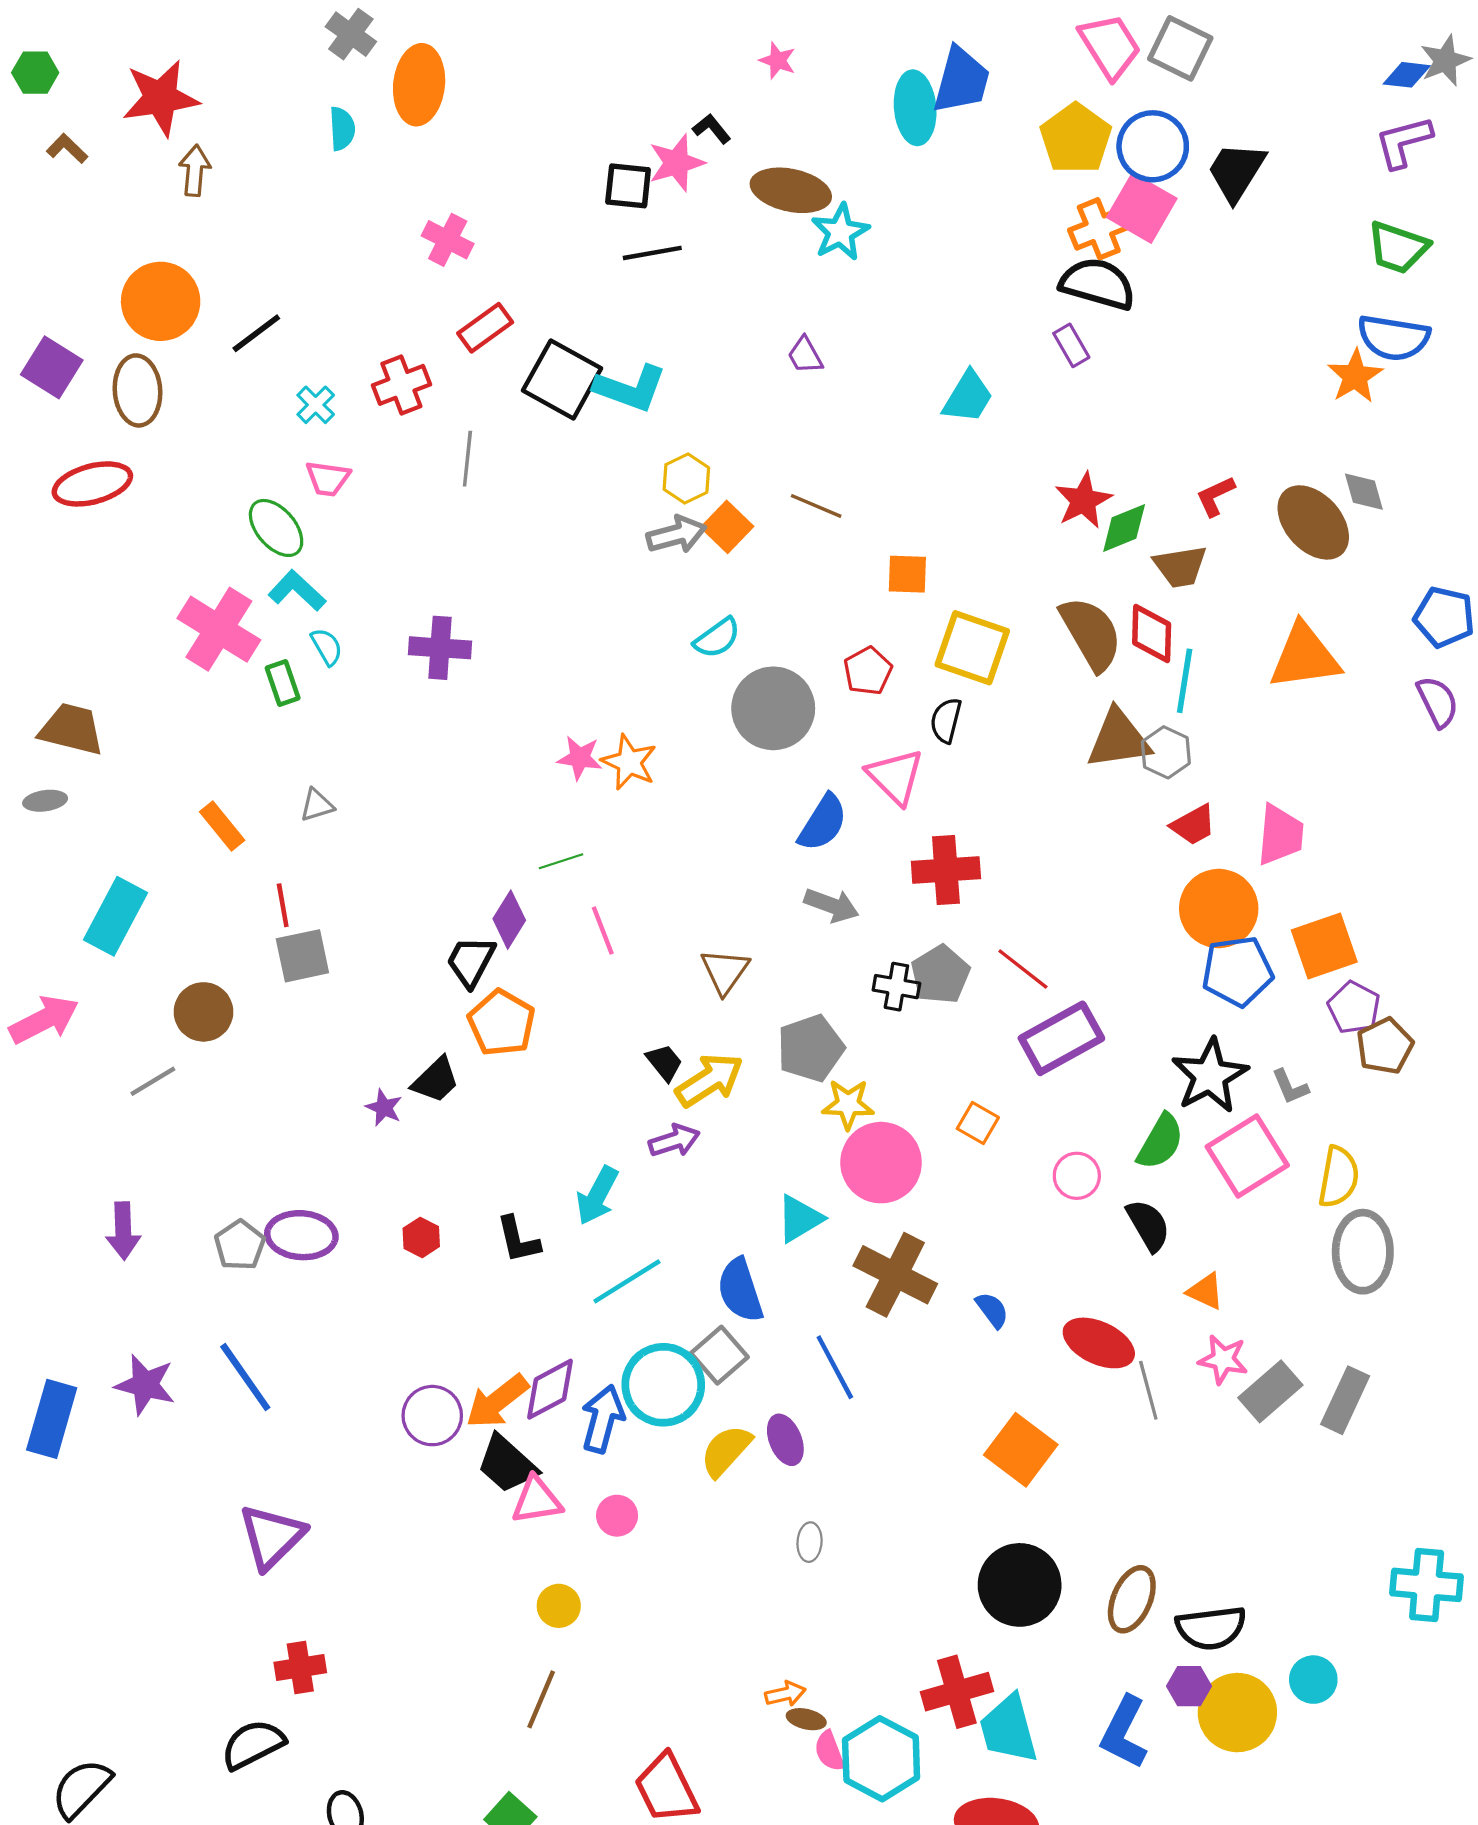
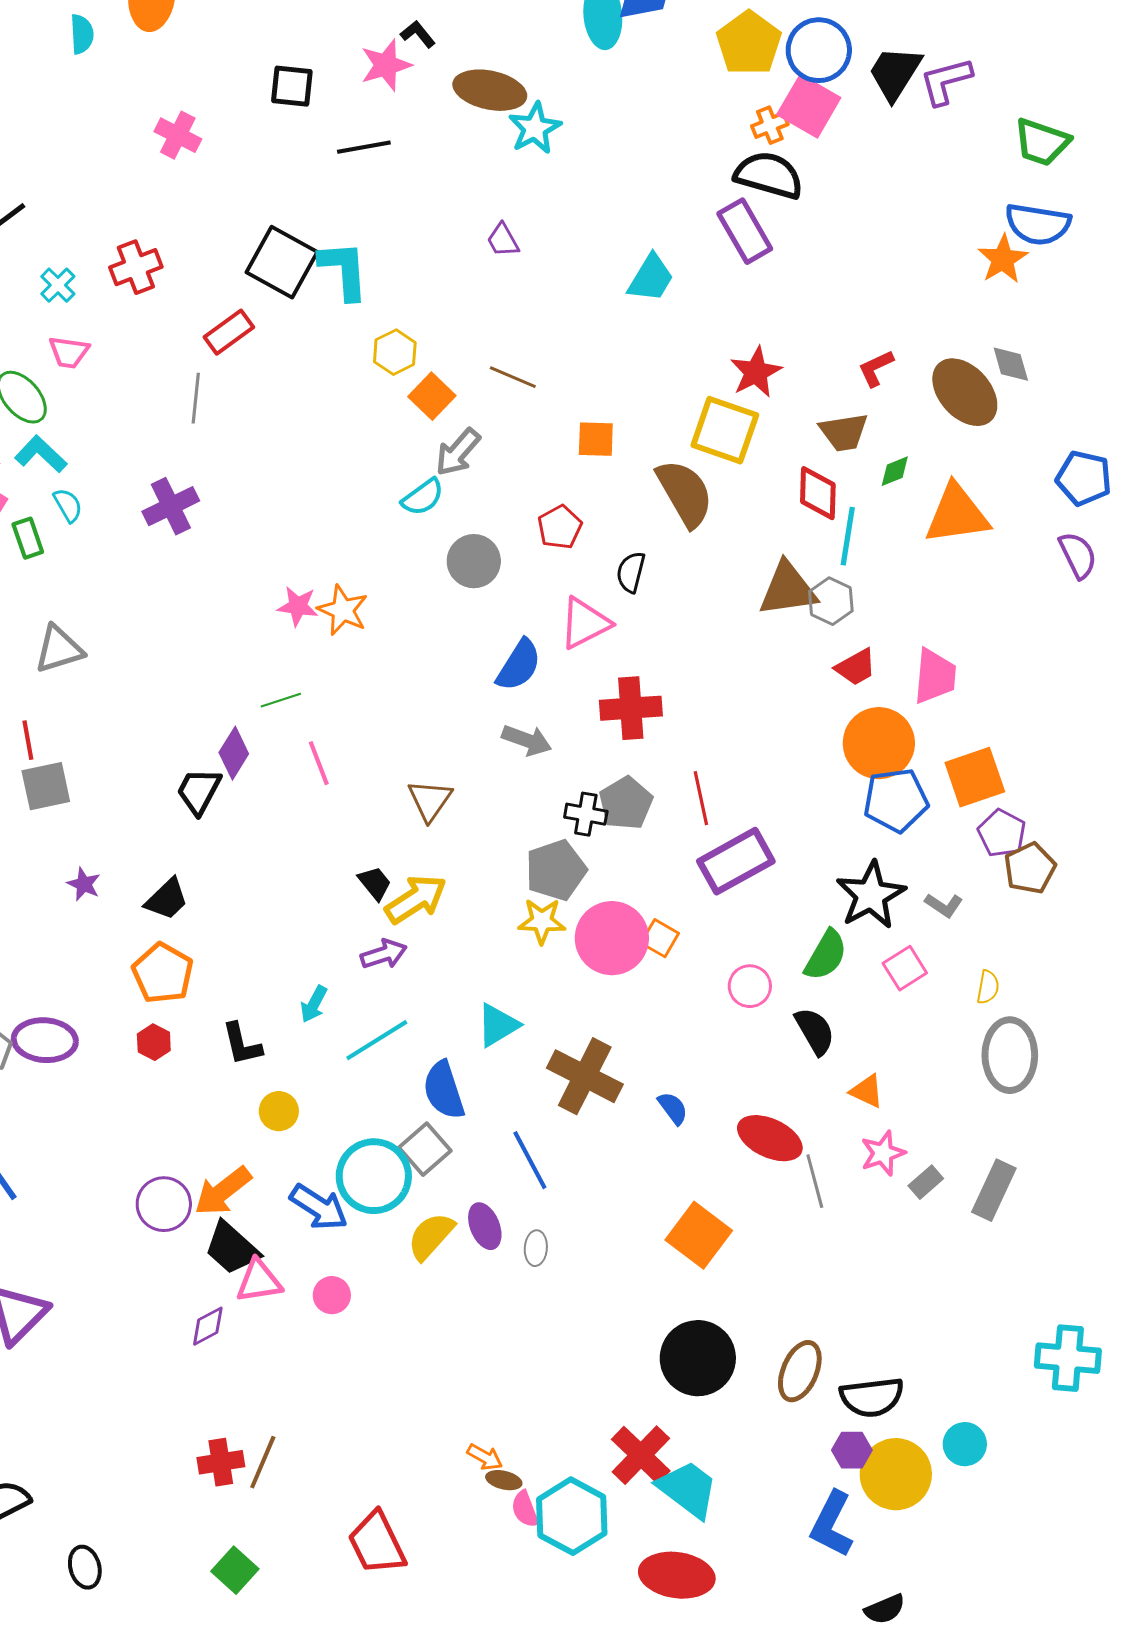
purple L-shape: (1403, 142) -> (946, 81), moved
black square: (628, 186) -> (292, 86), moved
orange cross: (1099, 229) -> (770, 125), size x0.7
red rectangle: (485, 328) -> (229, 332), moved
purple rectangle: (1071, 345) -> (745, 231), size x1.6
cyan L-shape: (630, 388) -> (344, 270), turned -114
gray line: (467, 459) -> (196, 398), moved
green diamond: (1124, 528) -> (895, 471), moved, size x0.7
gray arrow: (676, 535) -> (458, 452), moved, turned 146
brown semicircle: (1091, 634) -> (685, 493), moved
purple cross: (440, 648) -> (171, 506), turned -30
yellow square: (972, 648) -> (725, 430), moved
gray circle: (773, 708) -> (474, 561), size x0.7
pink triangle: (895, 777) -> (585, 623), turned 48
gray triangle: (317, 805) -> (59, 649), size x1.6
red line: (1023, 969) -> (701, 798), turned 40
orange pentagon: (502, 1023) -> (163, 973), moved
gray pentagon: (811, 1048) -> (556, 870), moved
gray L-shape: (1290, 1087) -> (944, 905), turned -33
purple star: (384, 1108) -> (84, 884), moved
pink square: (1247, 1156) -> (905, 968), size x0.6
pink circle: (881, 1163) -> (612, 938), moved
yellow semicircle: (1339, 1177) -> (988, 987), size x0.6
cyan arrow: (597, 1196) -> (314, 1004), size x0.7
cyan line: (627, 1281) -> (377, 1040), moved
pink star: (1223, 1359) -> (883, 1153), turned -30
purple diamond: (550, 1389) -> (208, 1326), moved, size x0.7
gray rectangle: (1270, 1391) -> (926, 1182), size x0.6
blue arrow: (603, 1419) -> (319, 1207), turned 108
gray ellipse: (810, 1542) -> (536, 1248), moved
yellow circle: (559, 1606) -> (279, 1111), moved
red cross: (300, 1667) -> (221, 1462), moved
red cross: (957, 1692) -> (641, 1455), turned -30
orange arrow: (785, 1694) -> (485, 1457), turned 42
cyan trapezoid: (1009, 1729) -> (688, 1489), turned 142
blue L-shape: (1124, 1732) -> (832, 1524), moved

